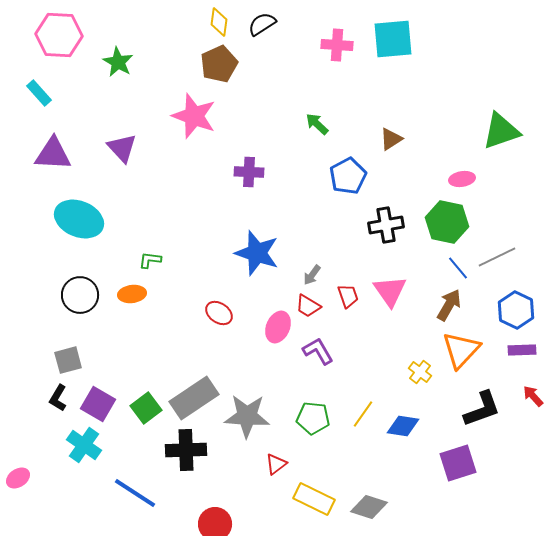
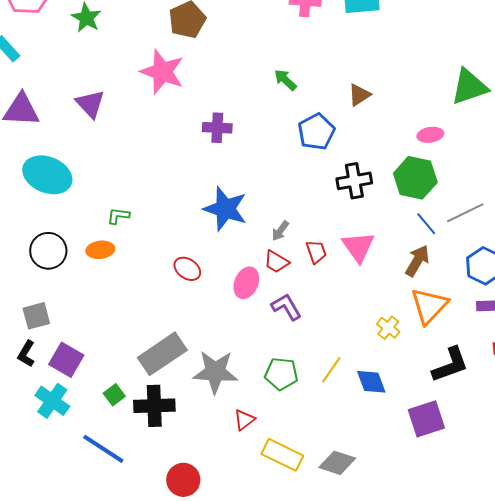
green square: (146, 408) -> (114, 395), moved, size x0.7
blue diamond: (403, 426) -> (371, 382), turned 60

